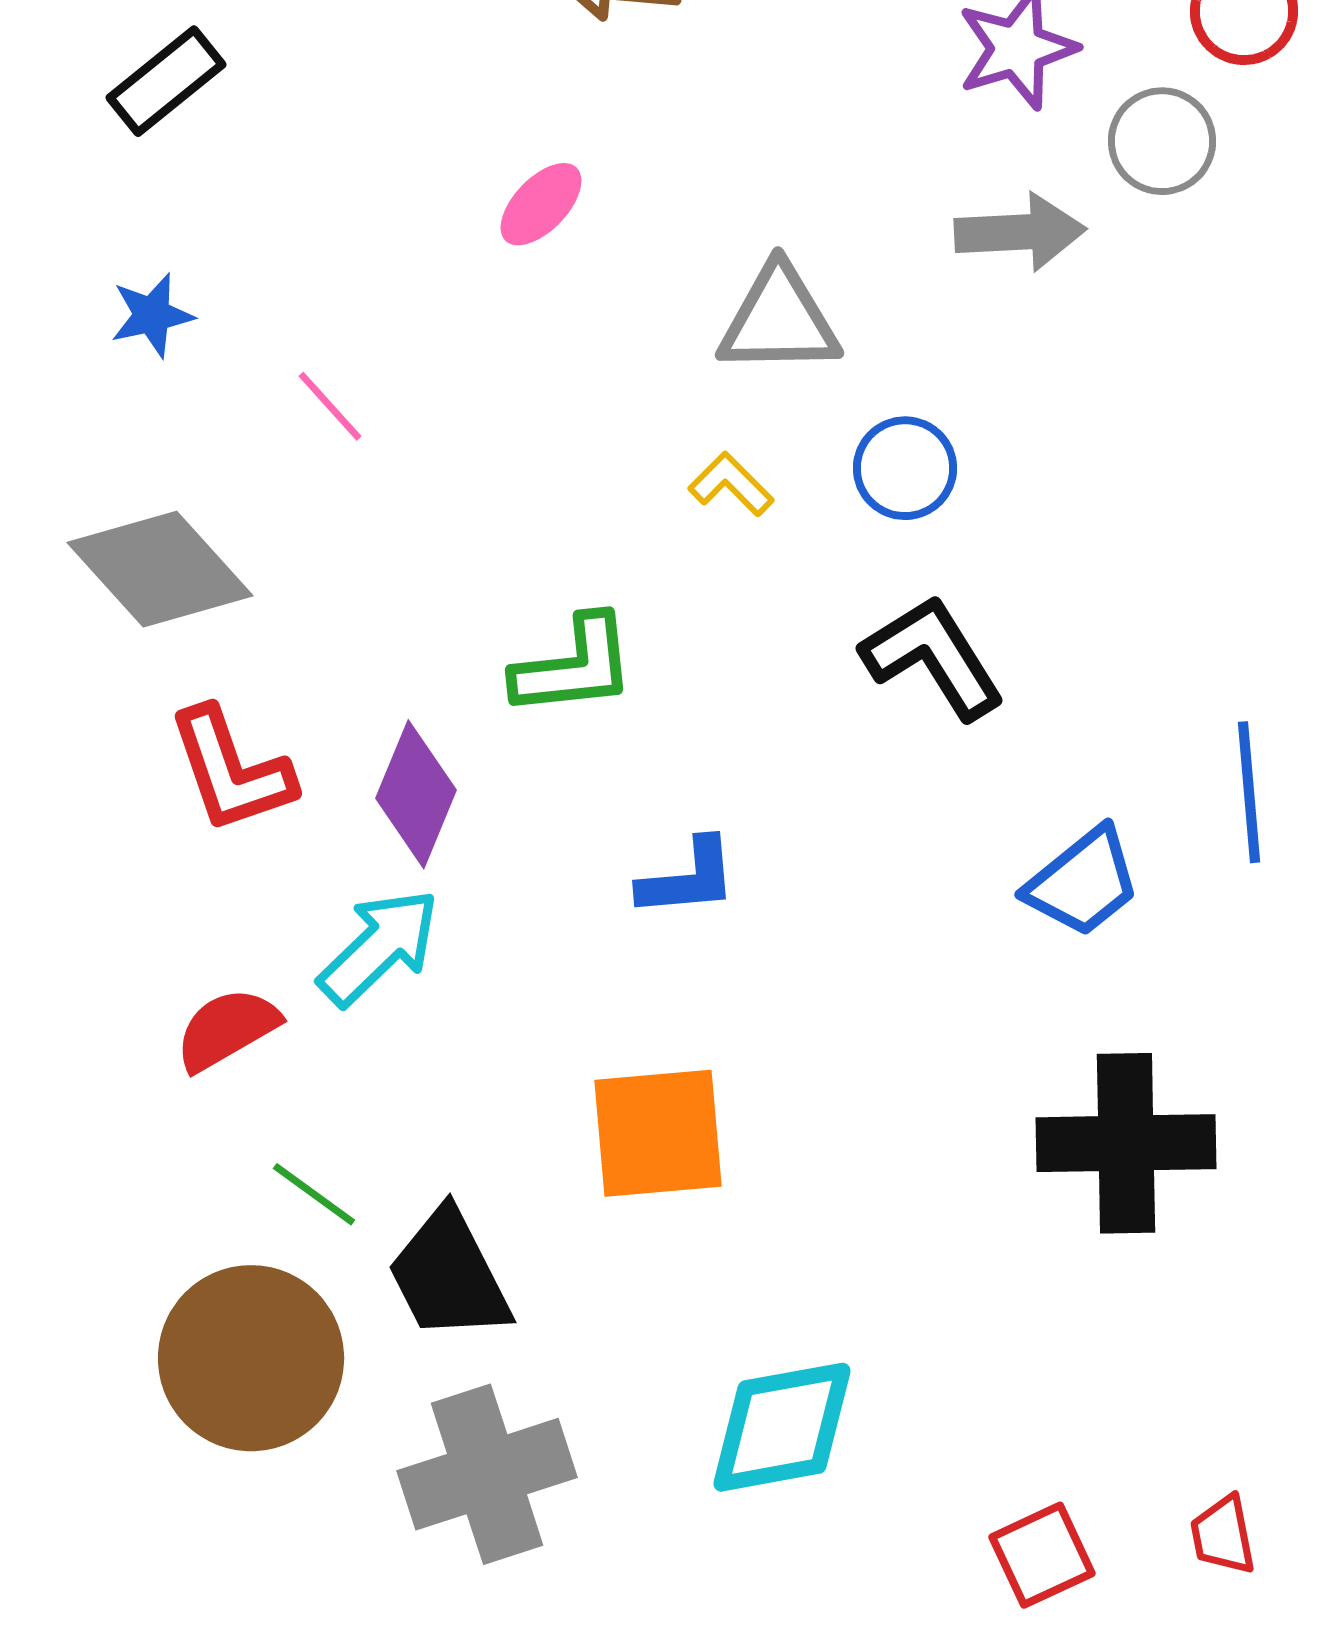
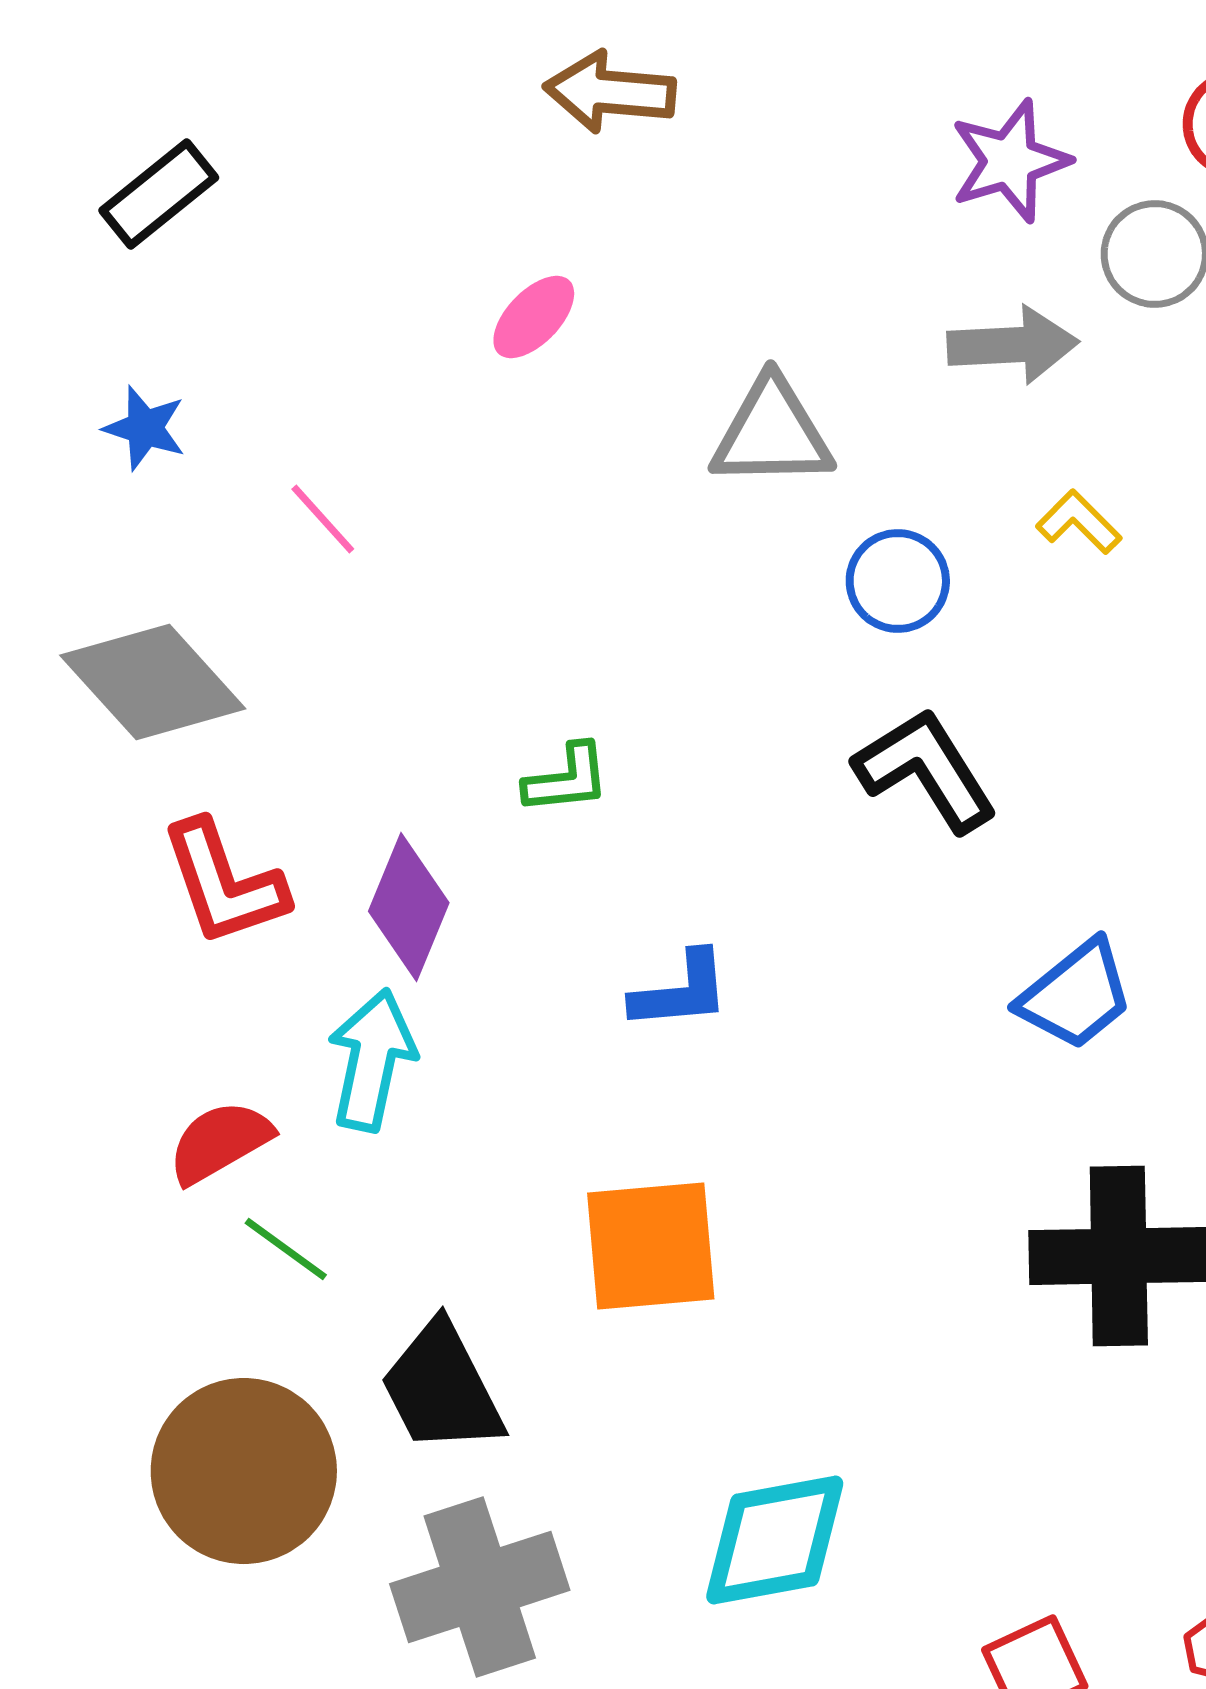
blue star: (152, 315) -> (145, 428), turned 30
yellow L-shape: (731, 484) -> (1079, 522), moved
green L-shape: (574, 666) -> (567, 779), size x0.7
cyan arrow: (379, 947) -> (372, 1060), turned -34
green line: (314, 1194) -> (286, 1249), moved

